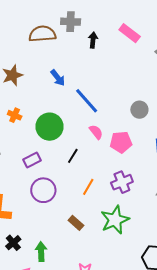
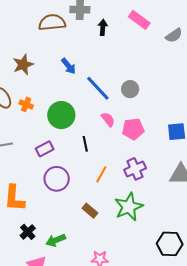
gray circle: (139, 110) -> (130, 89), moved
black line: (73, 156) -> (85, 144), turned -42
green arrow: (41, 252) -> (56, 240), turned -108

